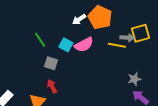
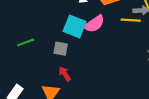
green line: (40, 40) -> (26, 42), moved, turned -70
cyan square: (66, 45) -> (75, 26), size x1.5

